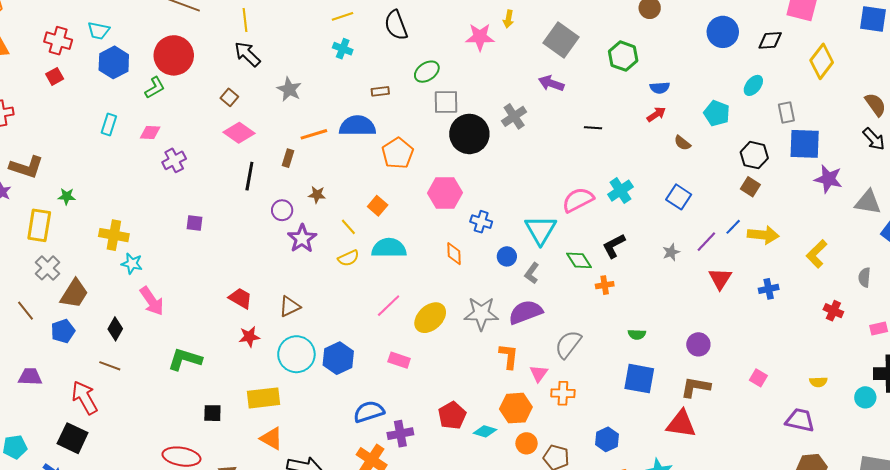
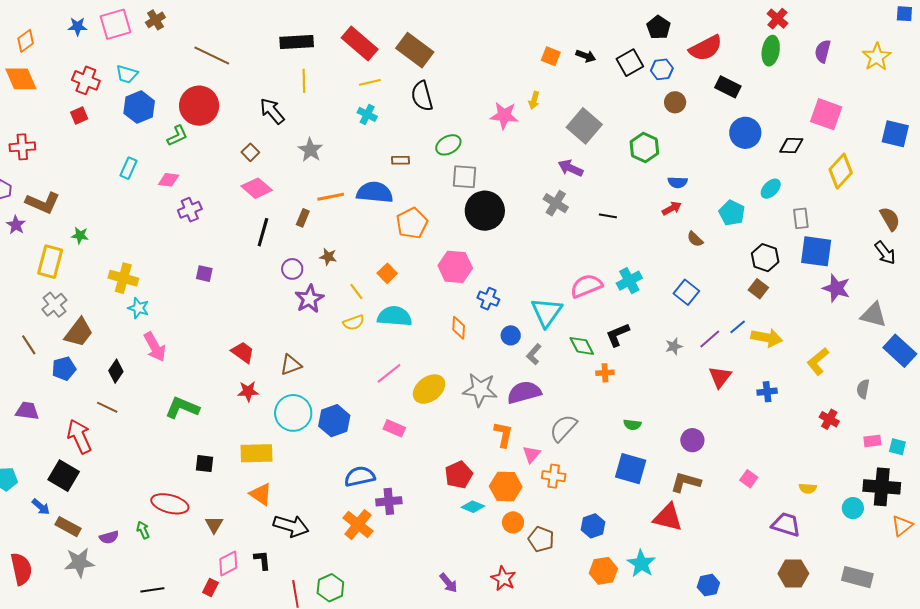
yellow line: (245, 20) -> (304, 81), moved
gray cross: (514, 116) -> (556, 203), moved, turned -30
red pentagon: (452, 415) -> (459, 475), moved

